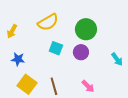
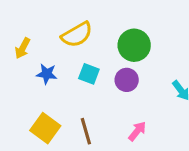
blue star: (18, 59) -> (47, 74), moved
pink arrow: (88, 86) -> (137, 131), turned -96

